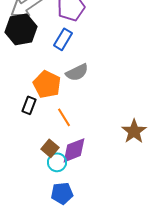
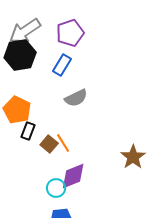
orange pentagon: (47, 84) -> (17, 110), moved
brown square: (50, 148) -> (49, 144), moved

